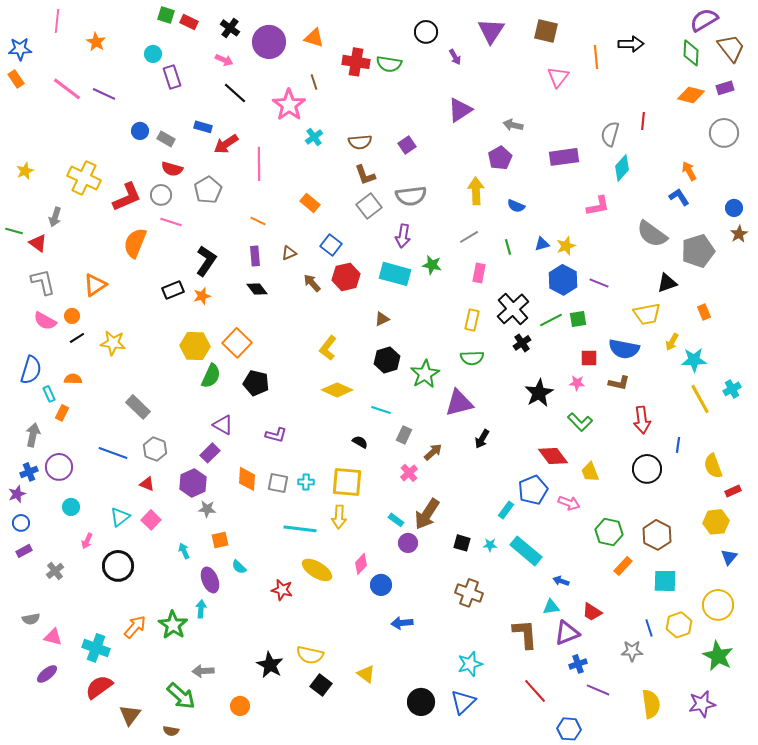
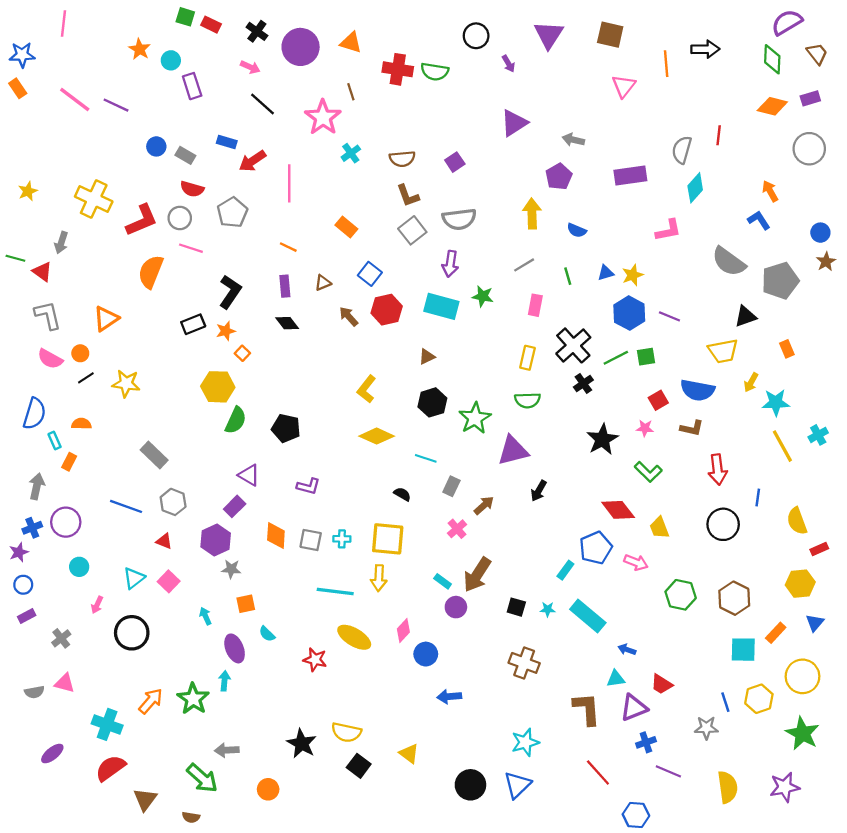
orange star: (96, 42) -> (140, 49), moved
brown trapezoid: (731, 48) -> (817, 54), size x0.7
orange square: (237, 343) -> (242, 353), moved, size x0.5
red square: (589, 358) -> (658, 400), turned -30
orange rectangle: (623, 566) -> (776, 633), moved
pink triangle: (53, 637) -> (65, 683), moved

